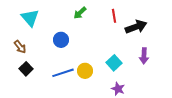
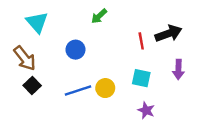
red line: (114, 16) -> (141, 41), moved
brown arrow: (20, 47) -> (25, 58), size x1.5
cyan square: (114, 63) -> (141, 78), turned -35

